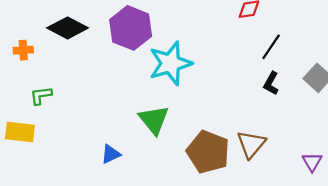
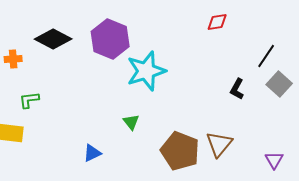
black line: (271, 47) -> (266, 56), moved
green triangle: (154, 120) -> (131, 122), size x0.6

